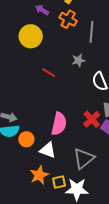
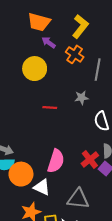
red line: (49, 73) -> (50, 108), turned -32
orange circle: (26, 139) -> (21, 174), size x1.5
gray triangle: (84, 158) -> (78, 199), turned 40

